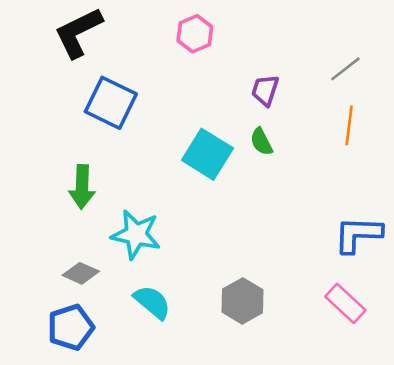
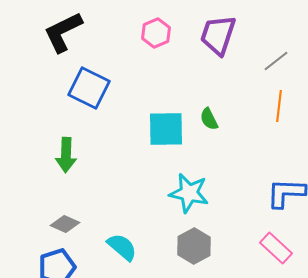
purple trapezoid: (265, 90) -> (218, 35), moved, size x1.6
cyan square: (207, 154) -> (166, 129), turned -33
cyan star: (136, 234) -> (189, 193), moved

